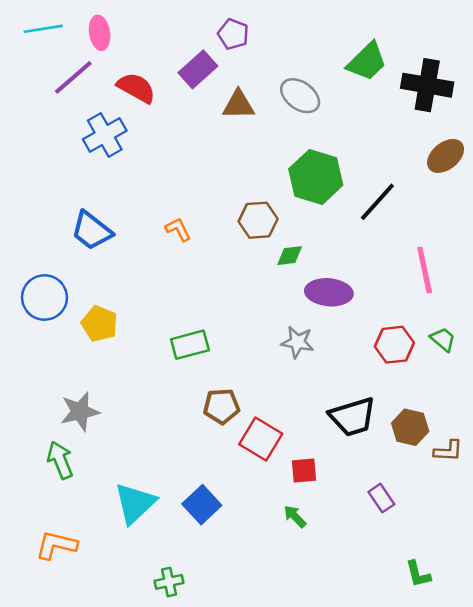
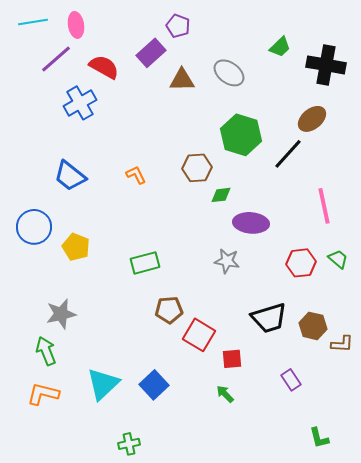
green trapezoid: (367, 62) -> (280, 47), size x0.7
brown ellipse: (446, 156) -> (312, 119), moved
orange L-shape: (56, 545) -> (43, 394), moved

